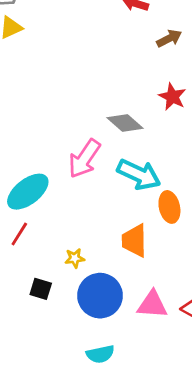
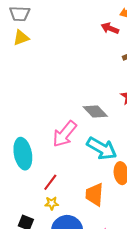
cyan ellipse: (28, 192) -> (23, 154), turned -68
red line: (19, 234) -> (50, 182), moved

